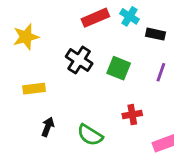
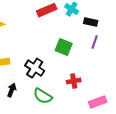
black cross: (79, 60) -> (35, 68), moved
purple line: (161, 72) -> (95, 42), moved

